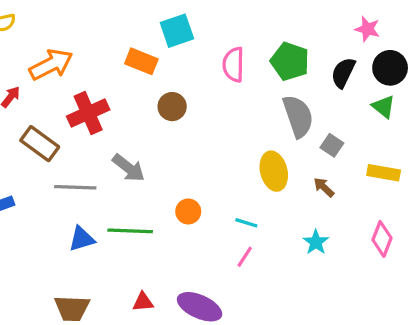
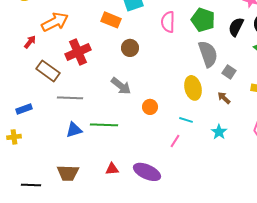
gray arrow: (129, 168) -> (121, 86), moved
orange circle: (188, 211) -> (150, 107), moved
cyan line: (246, 223) -> (186, 120), moved

